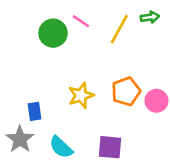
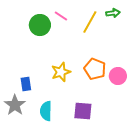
orange pentagon: (126, 91) -> (95, 69), turned -30
cyan semicircle: (61, 147) -> (46, 111), turned 48

